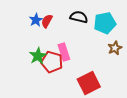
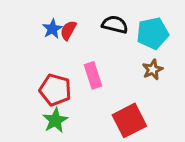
brown star: (115, 48) -> (153, 70), moved
green star: (38, 56) -> (55, 120), moved
red pentagon: (52, 62) -> (55, 90), moved

